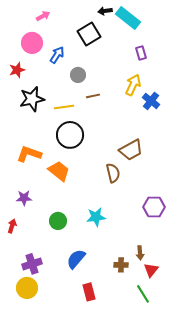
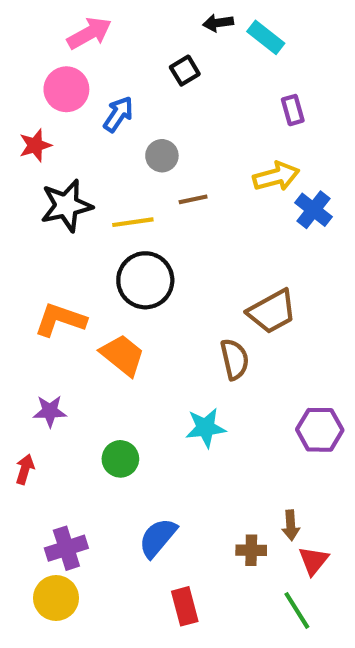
pink arrow: (43, 16) -> (89, 33), size x1.5
cyan rectangle: (128, 18) -> (266, 37), size x0.7
black square: (89, 34) -> (185, 71), size x0.6
yellow arrow: (133, 85) -> (276, 176), turned 50
cyan star: (96, 217) -> (206, 428), moved

